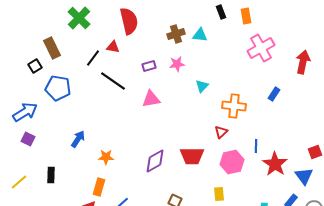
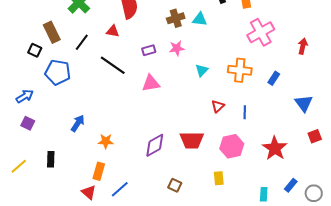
black line: (93, 58) -> (82, 42), moved
red arrow: (303, 62) -> (303, 46), size x0.7
black square: (35, 66) -> (35, 50), turned -32
orange cross: (234, 106) -> (240, 70), moved
blue arrow: (25, 112) -> (25, 96), size x0.7
red triangle: (221, 132) -> (218, 106), moved
blue line: (256, 146) -> (245, 112), moved
blue triangle: (304, 176) -> (304, 103), moved

